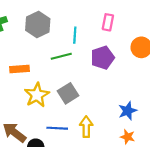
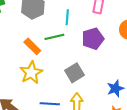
orange rectangle: (20, 69) -> (32, 46), moved, turned 48
gray square: (68, 93) -> (74, 73), moved

